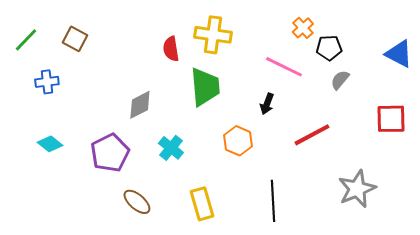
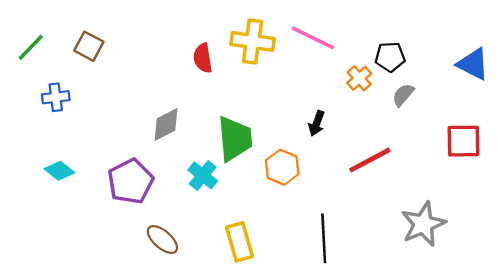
orange cross: (303, 28) -> (359, 78), moved
pink line: (284, 67) -> (313, 38), moved
green trapezoid: (205, 87) -> (235, 139), moved

